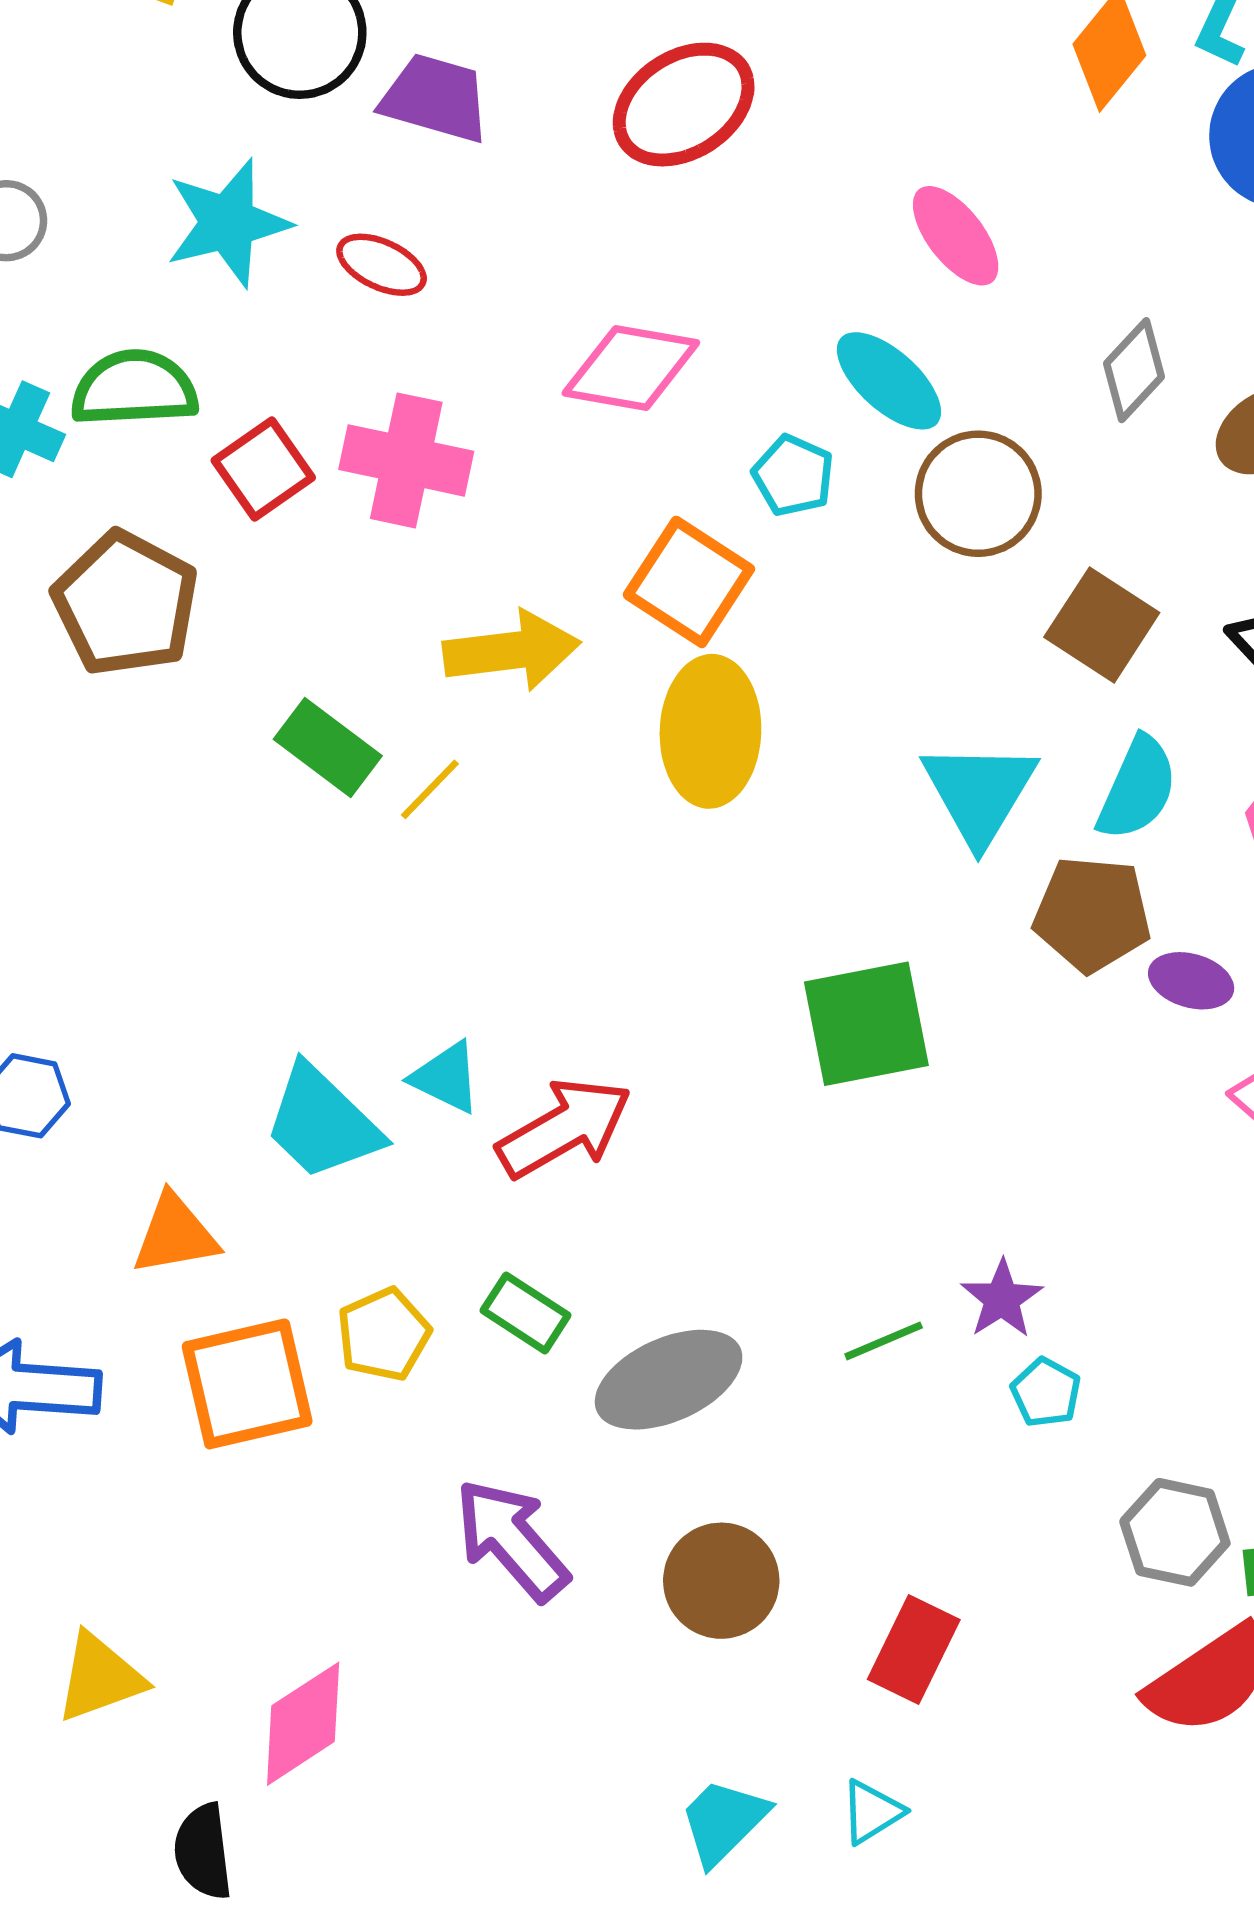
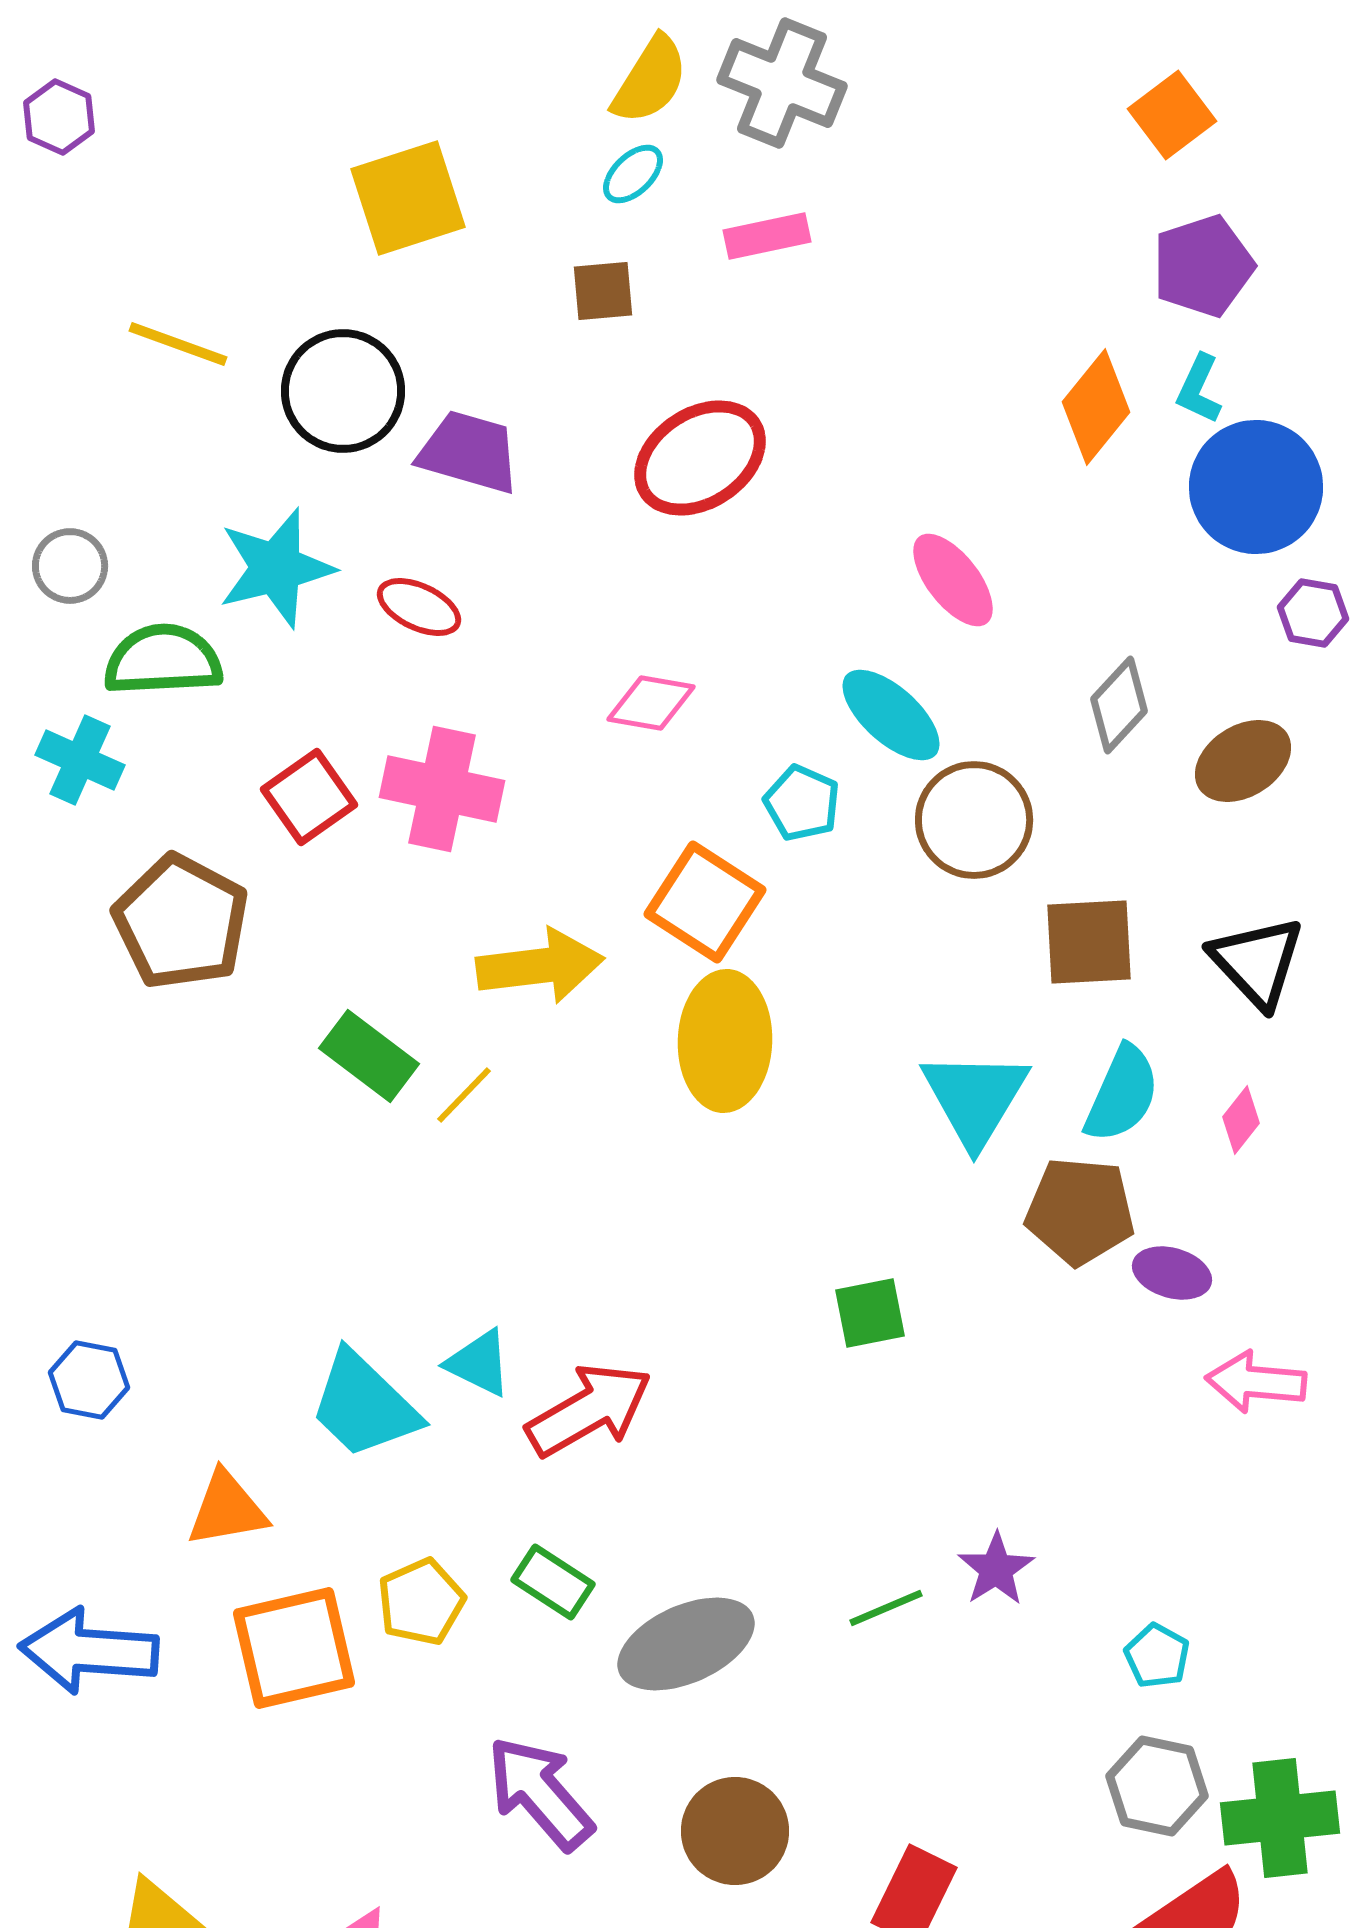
pink diamond: (631, 368) -> (651, 703), size x0.7
green semicircle: (134, 388) -> (163, 660), moved
brown square: (1102, 625) -> (1089, 942), turned -36
green square: (866, 1024) -> (870, 1313), size x0.6
cyan pentagon: (1046, 1393) -> (1157, 1656), moved

